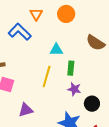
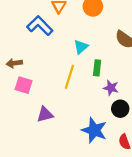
cyan triangle: (56, 50) -> (81, 47), turned -40
purple star: (74, 89) -> (111, 88), moved

